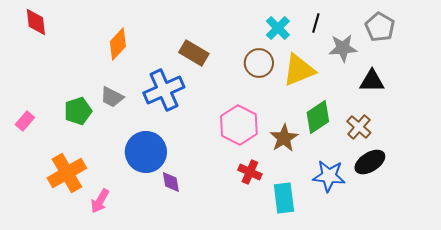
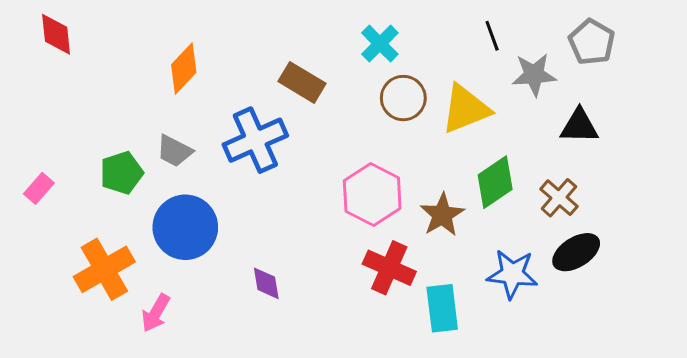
black line: (316, 23) -> (492, 36), turned -36
cyan cross: (278, 28) -> (380, 44), moved
blue circle: (146, 152) -> (185, 227), moved
red cross: (250, 172) -> (389, 268), size x1.4

